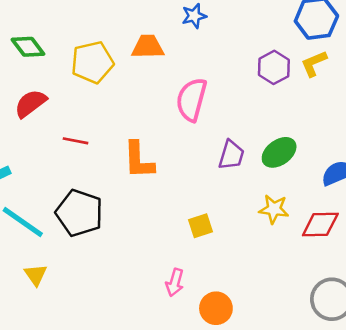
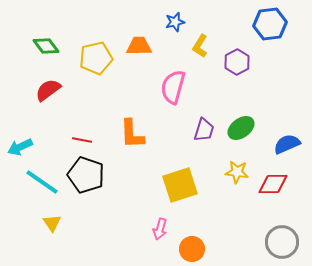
yellow L-shape: (314, 64) -> (200, 46), moved, turned -35
red line: (76, 141) -> (82, 140), moved
yellow square: (200, 226) -> (180, 185), size x1.8

